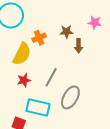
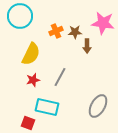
pink star: (95, 23) -> (103, 23), size x1.6
orange cross: (39, 38) -> (56, 31), moved
gray ellipse: (70, 97) -> (98, 106), moved

